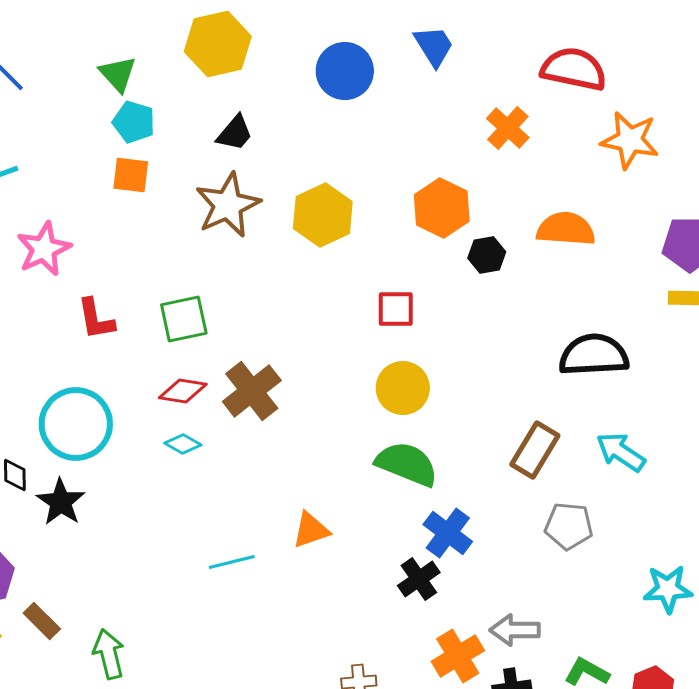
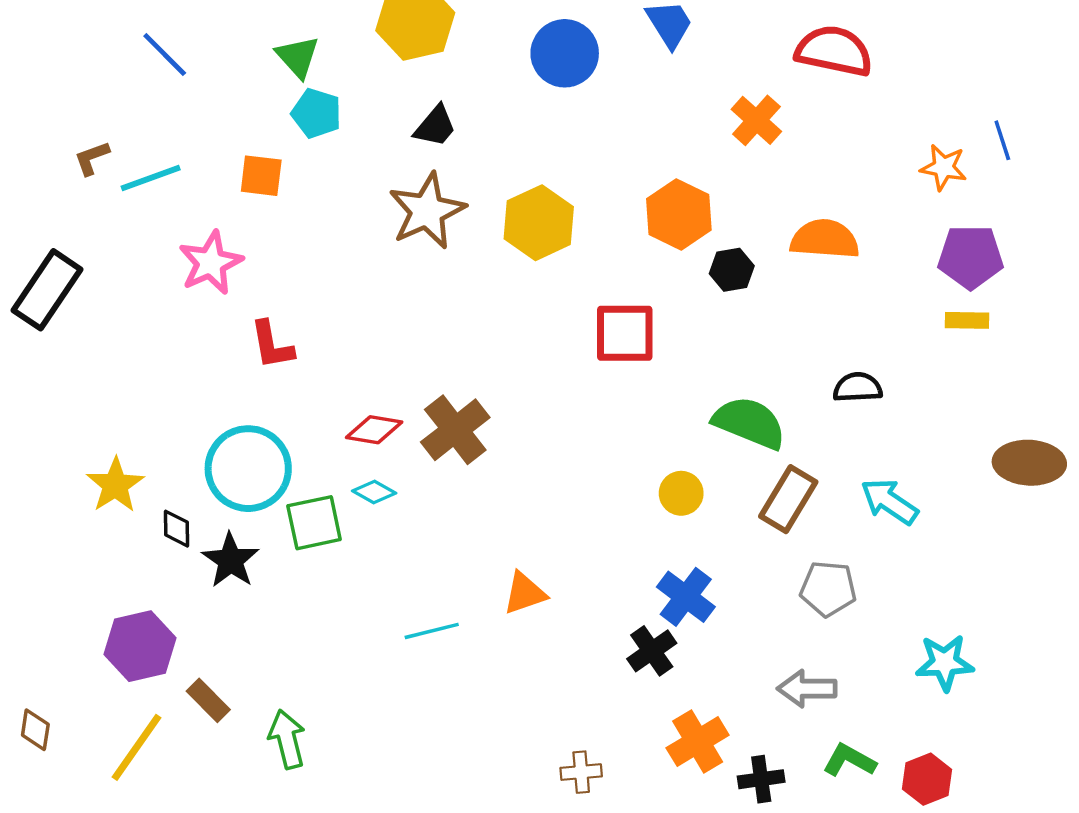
orange star: (630, 140) -> (943, 167), moved, size x0.7
orange square: (131, 175) -> (261, 176), moved
red square: (396, 309) -> (625, 333), size x1.4
green square: (184, 319) -> (314, 523), moved
black semicircle: (594, 355) -> (858, 387), size x0.6
yellow circle: (403, 388) -> (681, 493), moved, size x0.7
green semicircle: (407, 464) -> (749, 423), moved
gray arrow: (515, 630) -> (807, 689), moved

